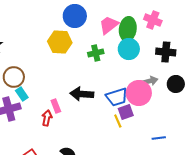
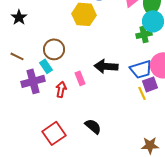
green cross: (96, 53) -> (144, 34), moved
brown circle: (14, 77) -> (54, 49), moved
red arrow: (47, 118) -> (61, 89), moved

